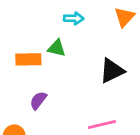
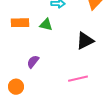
orange rectangle: (28, 59) -> (20, 23), moved

